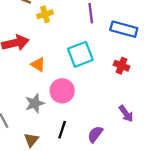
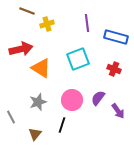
orange triangle: (38, 65) -> (41, 68), size x1.5
pink circle: (62, 91) -> (72, 100), moved
purple semicircle: (95, 134) -> (98, 98), moved

